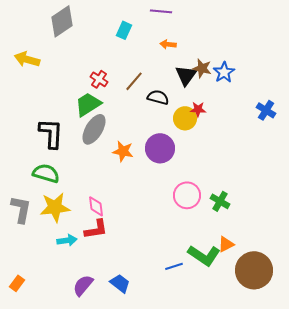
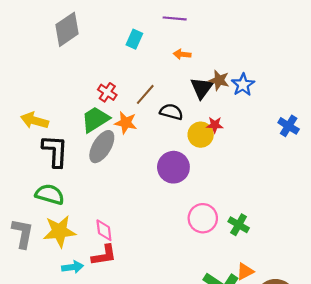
yellow arrow: (27, 59) -> (34, 121), moved
orange star: (123, 151) -> (126, 123), moved

